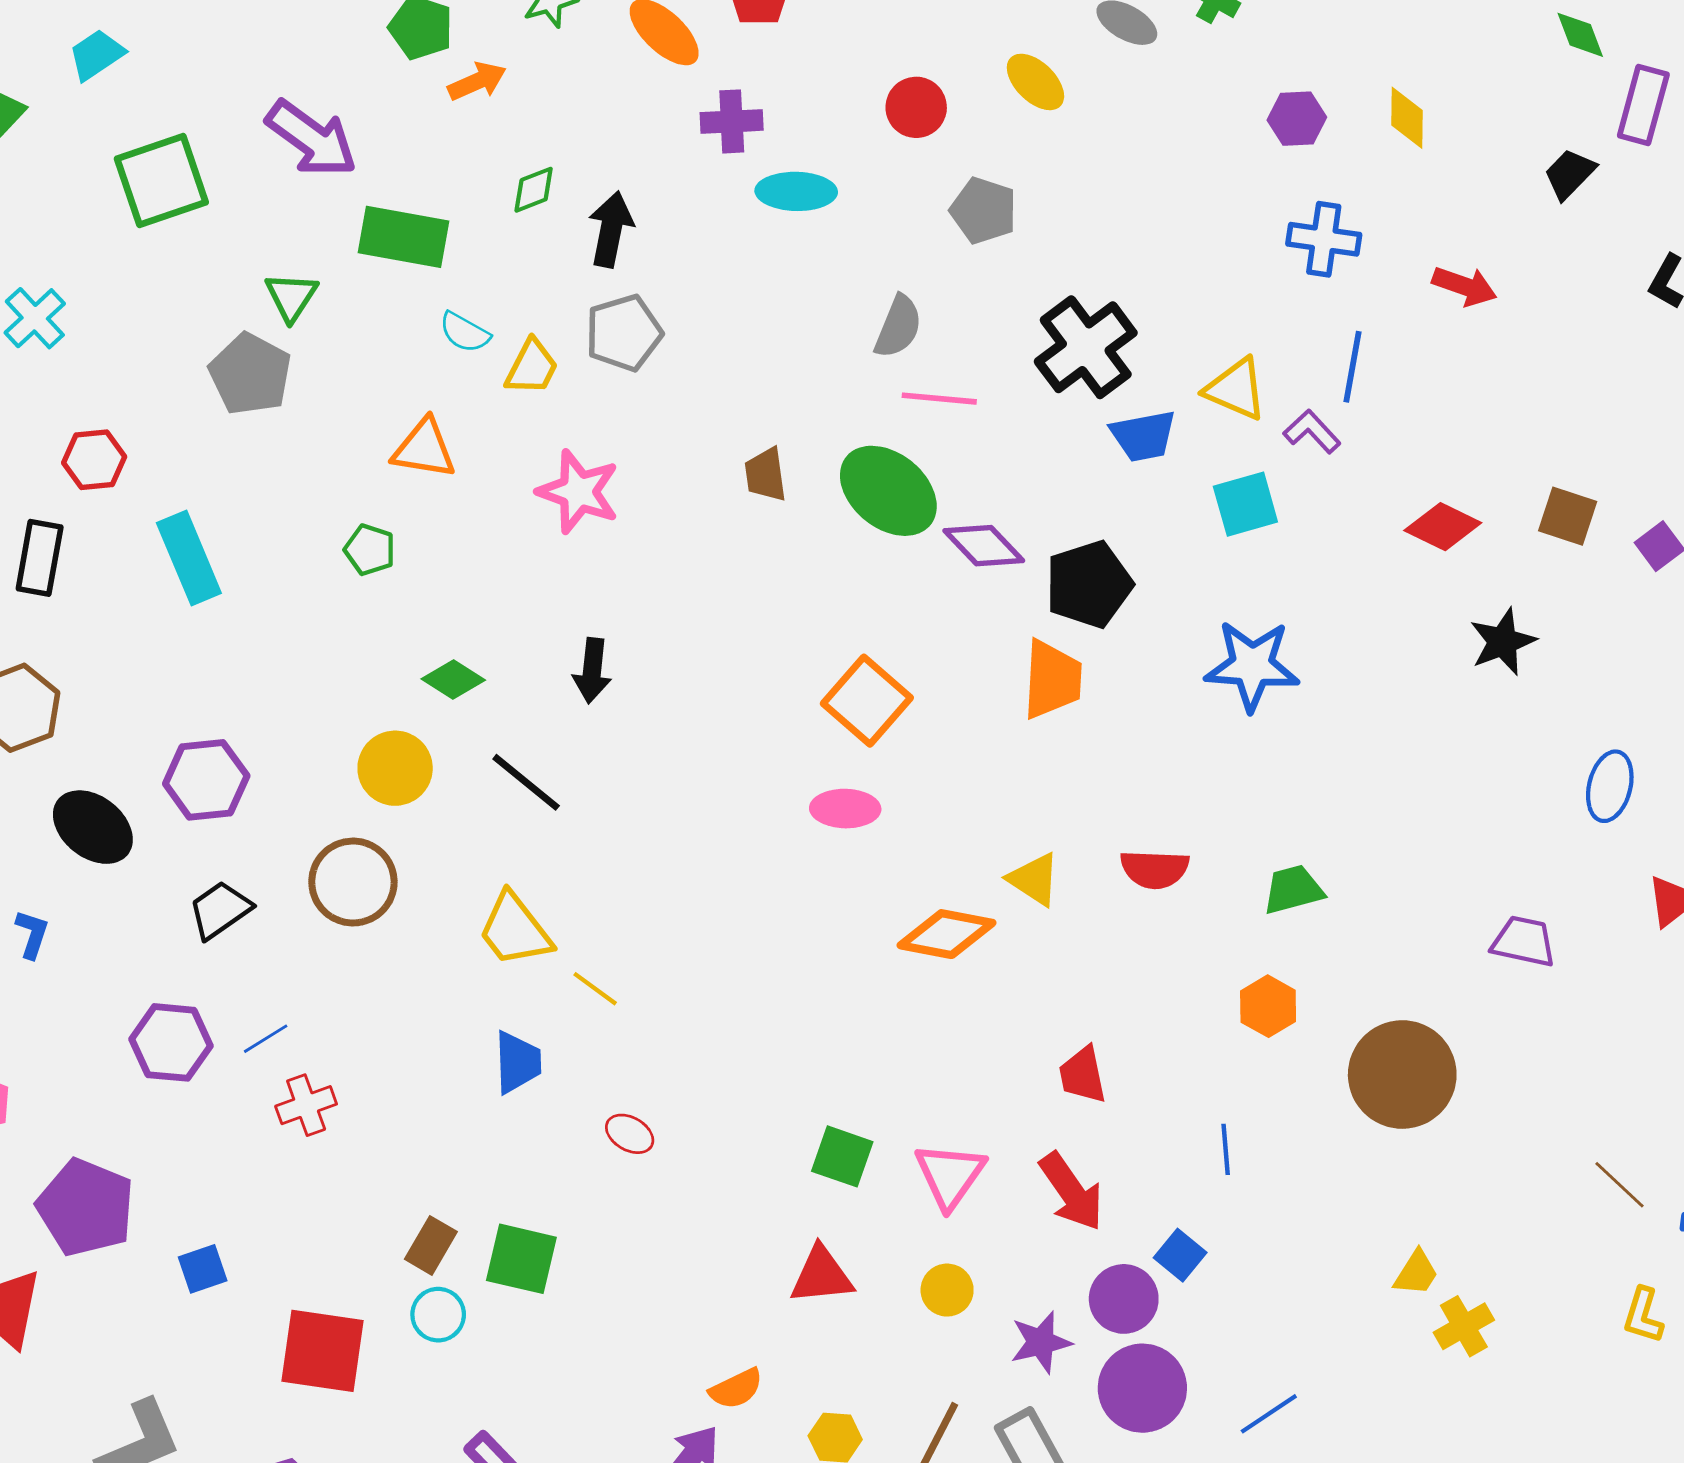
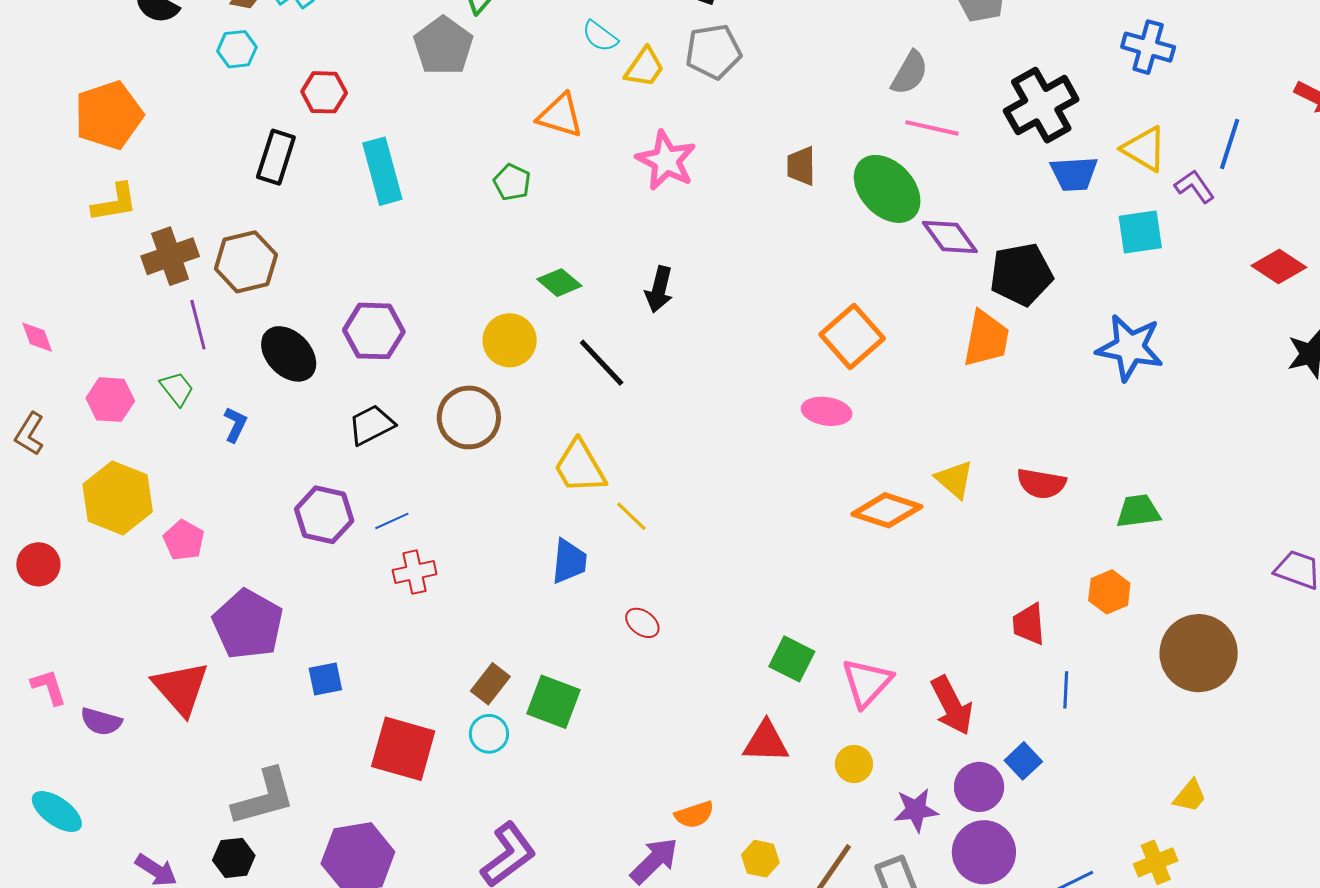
blue cross: (1324, 239) -> (1148, 47), moved
red trapezoid: (1083, 1075) -> (1029, 624), moved
yellow cross: (1464, 1326) -> (1156, 862), moved

